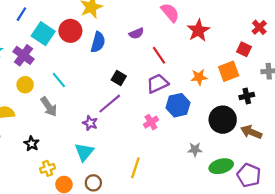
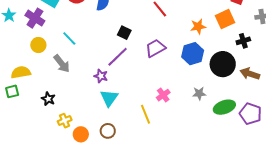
purple trapezoid: (157, 83) -> (155, 48), moved
blue hexagon: (178, 105) -> (193, 54), moved
pink cross: (151, 122) -> (163, 95), moved
cyan triangle: (84, 152) -> (109, 98), moved
yellow line: (135, 168) -> (145, 114), turned -36

